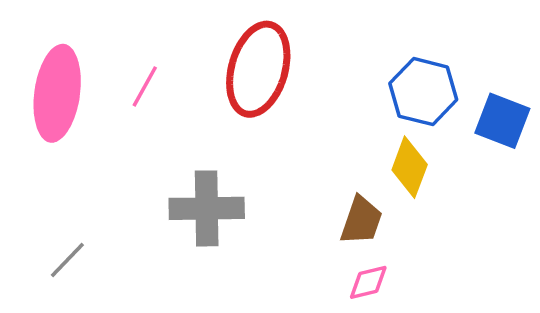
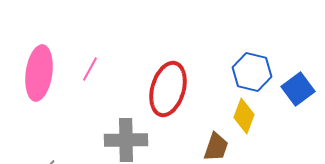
red ellipse: (258, 69) -> (168, 89), moved
blue square: (502, 121) -> (298, 89), turned 32

